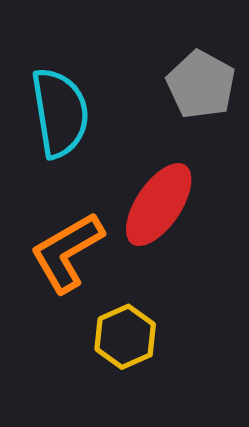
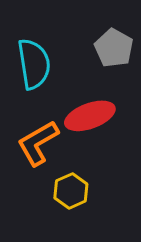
red ellipse: (159, 205) -> (90, 116), turned 36

